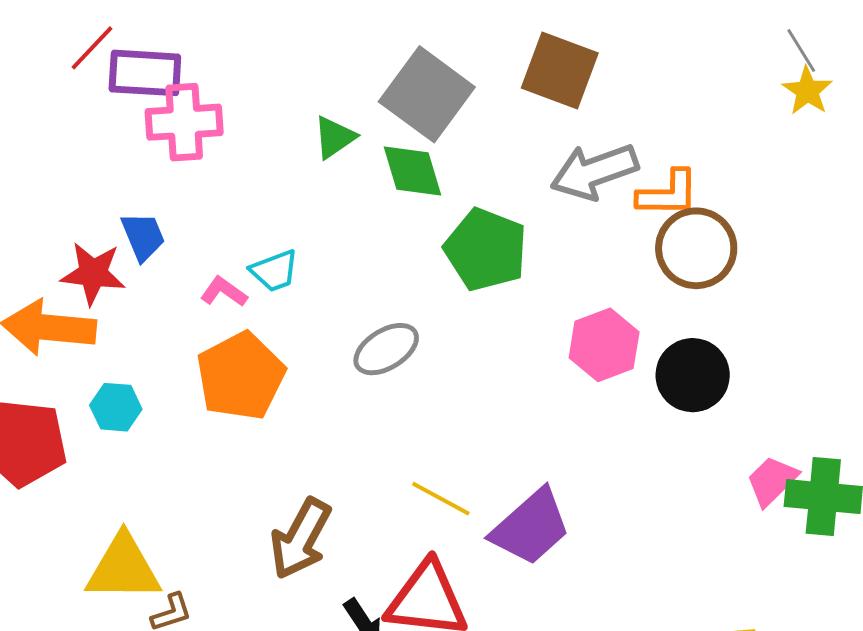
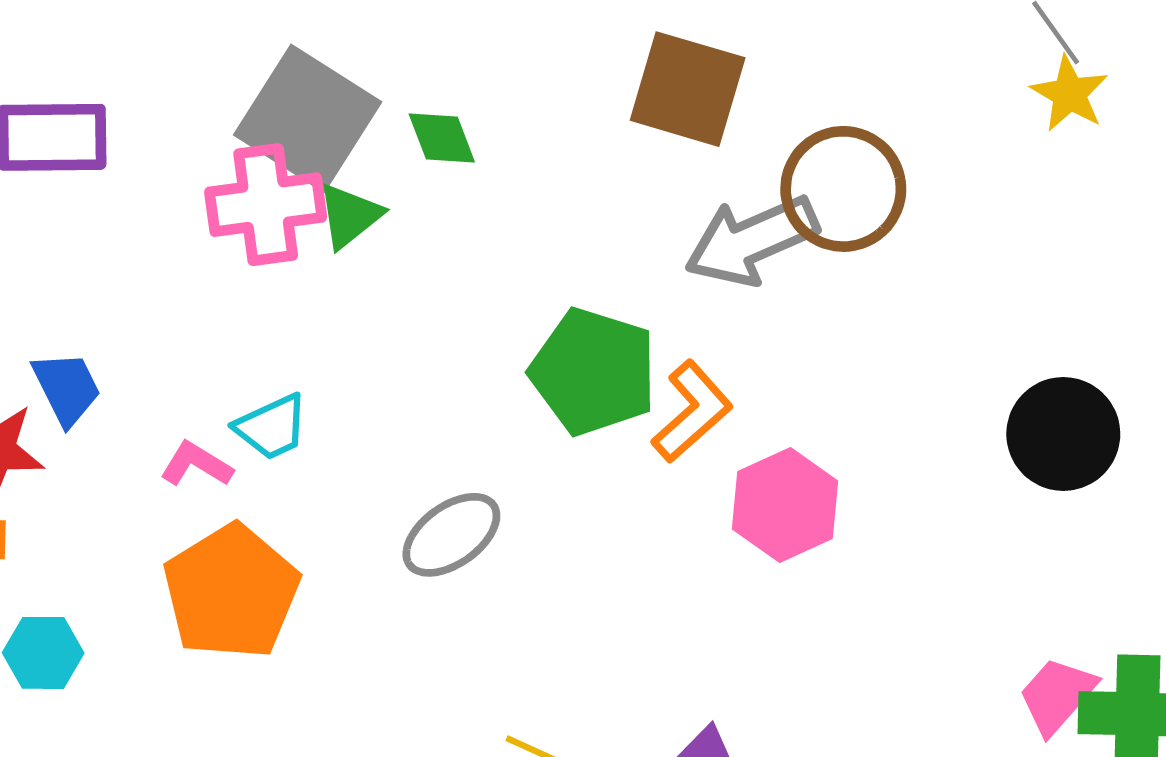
gray square: (427, 94) -> (308, 118), moved
pink cross: (184, 122) -> (266, 205), moved
green diamond: (412, 171) -> (442, 138), moved, size x0.7
orange L-shape: (668, 194) -> (692, 412), moved, turned -38
brown circle: (696, 248) -> (843, 189), moved
black circle: (693, 375) -> (1063, 434), moved

